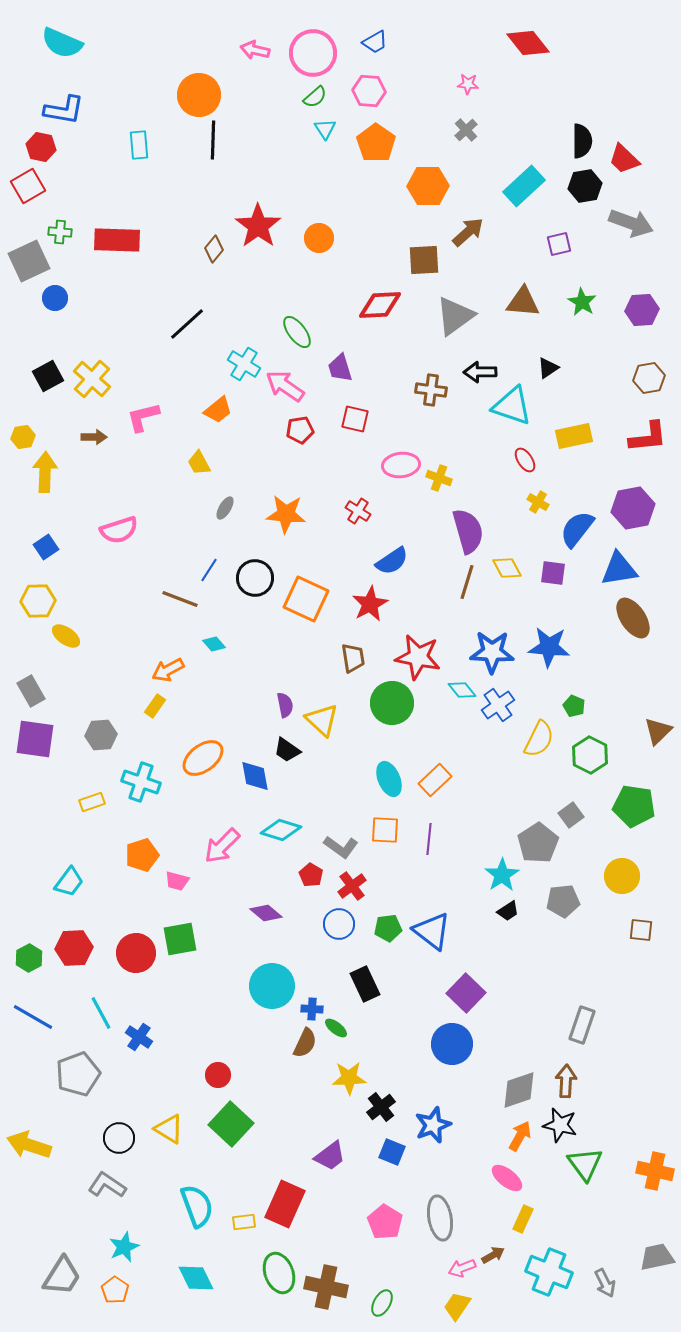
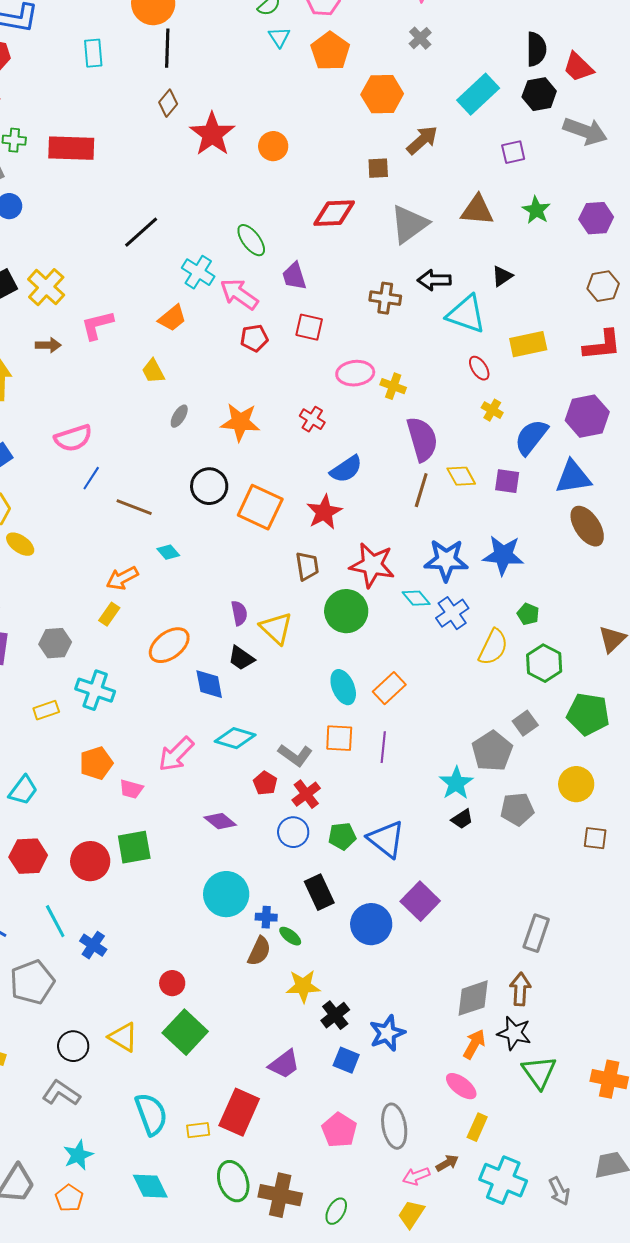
brown diamond: (214, 249) -> (168, 103), moved
brown square: (424, 260) -> (378, 168), size x0.7
blue line: (209, 570) -> (91, 478), moved
orange ellipse: (203, 758) -> (169, 645), moved
blue circle: (452, 1044) -> (371, 924), moved

